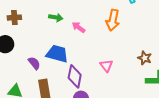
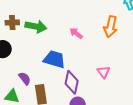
green arrow: (56, 18) -> (36, 26), moved, size x1.5
purple semicircle: (34, 63) -> (25, 78), moved

